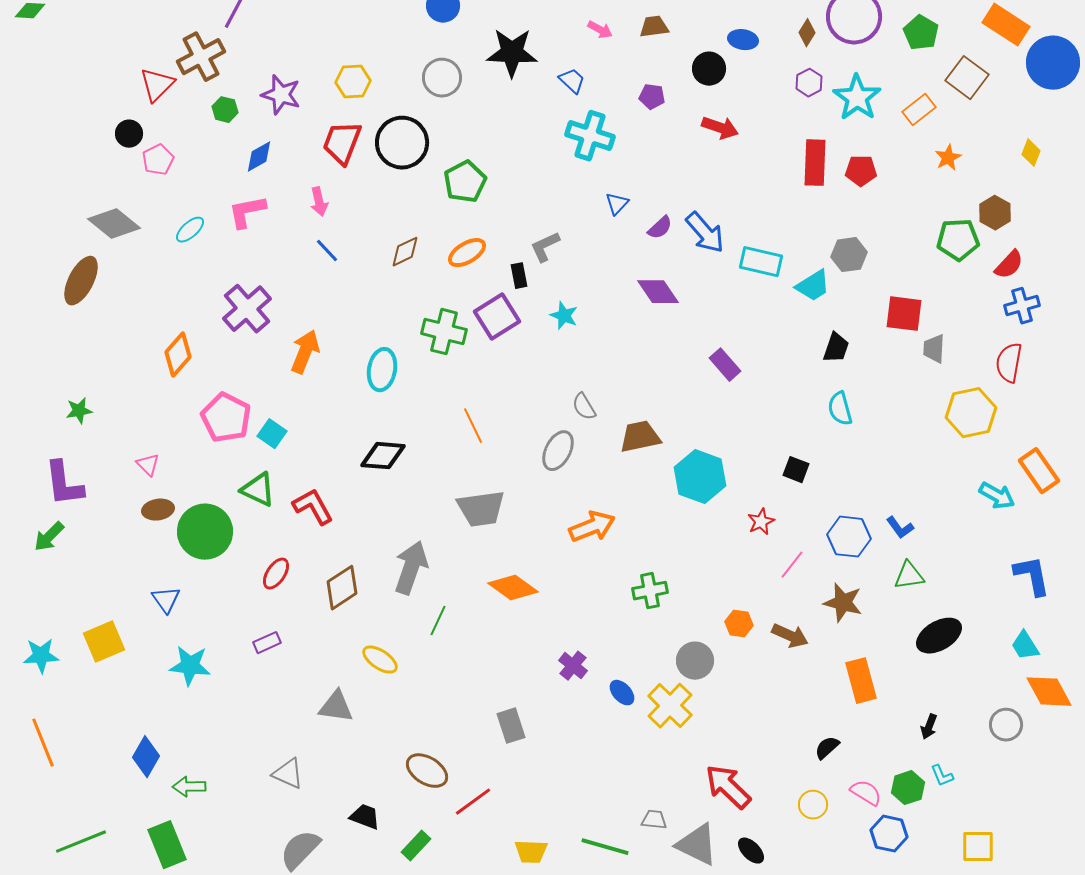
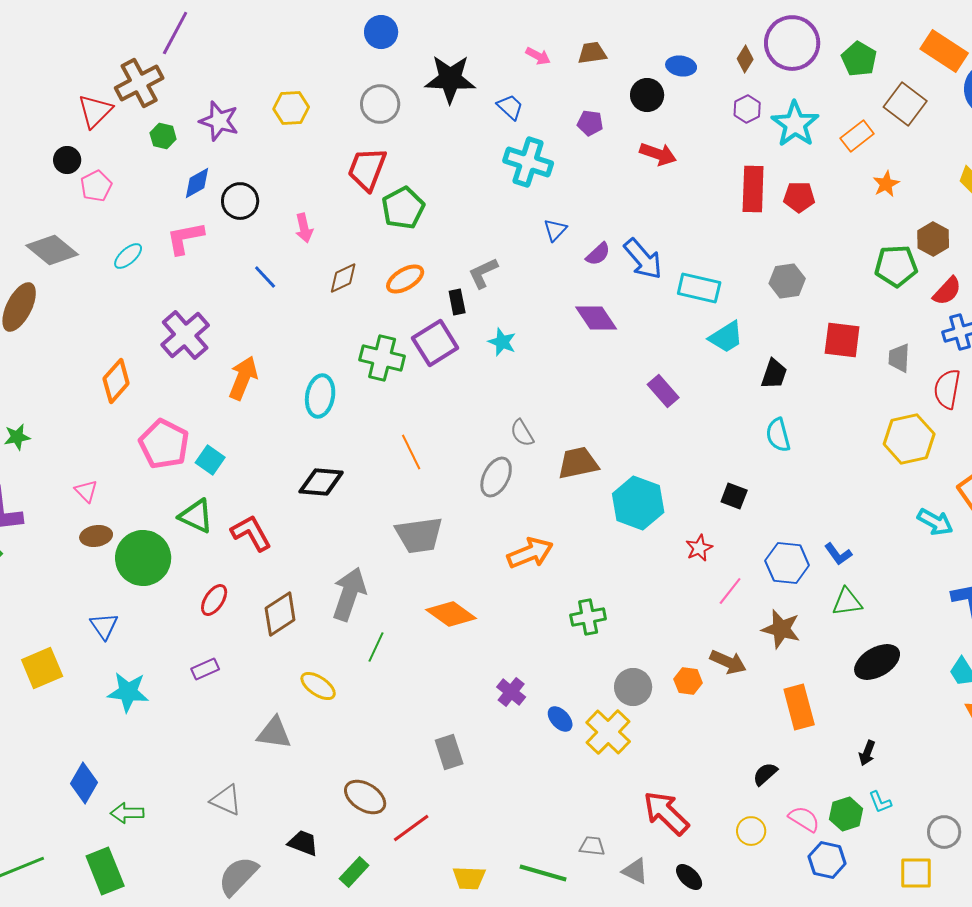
red trapezoid: (342, 143) -> (367, 169), moved
black circle: (402, 143) -> (240, 201), moved, size x0.7
pink arrow: (319, 202) -> (304, 228), moved
cyan trapezoid: (813, 286) -> (726, 337), moved
gray trapezoid: (934, 349) -> (899, 358), moved
orange hexagon: (739, 624) -> (688, 681), moved
gray circle: (1006, 725) -> (944, 832), moved
gray triangle: (697, 845) -> (635, 871), size x0.6

